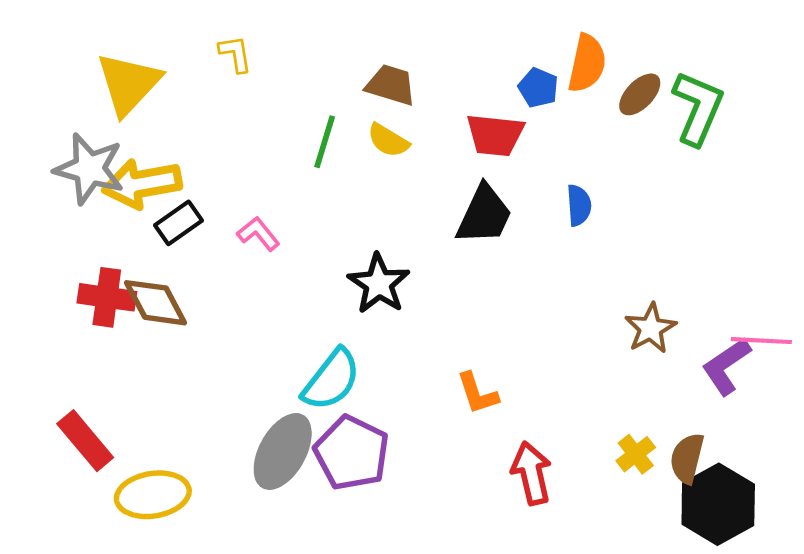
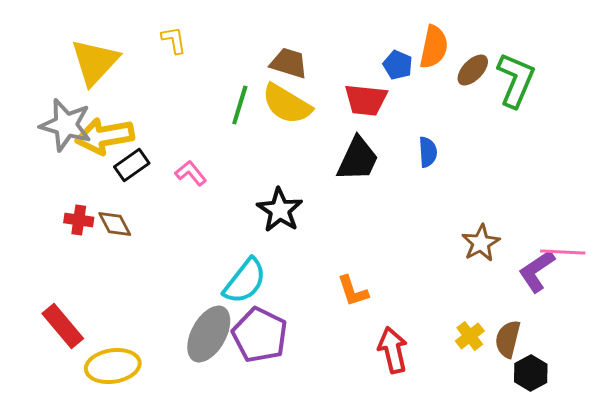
yellow semicircle: (388, 140) -> (287, 104), size x1.6
red cross: (107, 297) -> (79, 220), size x0.7
brown diamond: (156, 303) -> (115, 224), size x0.7
black hexagon: (718, 504) -> (531, 373), size x0.6

